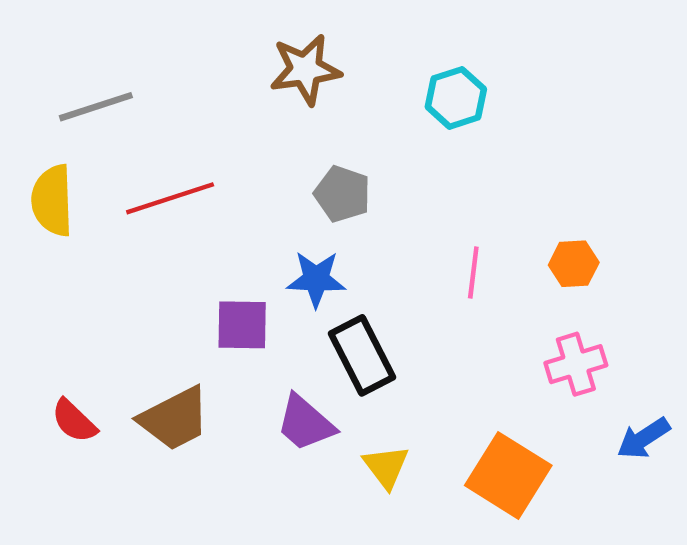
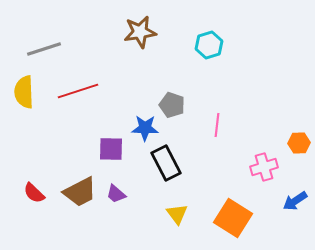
gray pentagon: (342, 194) -> (172, 105), moved
orange hexagon: (574, 264) -> (299, 143), moved
purple trapezoid: (305, 423) -> (116, 194), moved, size x0.7

